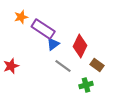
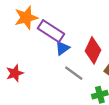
orange star: (21, 17) -> (26, 18), size x1.5

